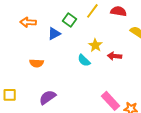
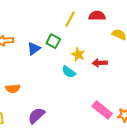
green square: (70, 20) -> (53, 41), moved
orange semicircle: (37, 63) -> (13, 89), moved

